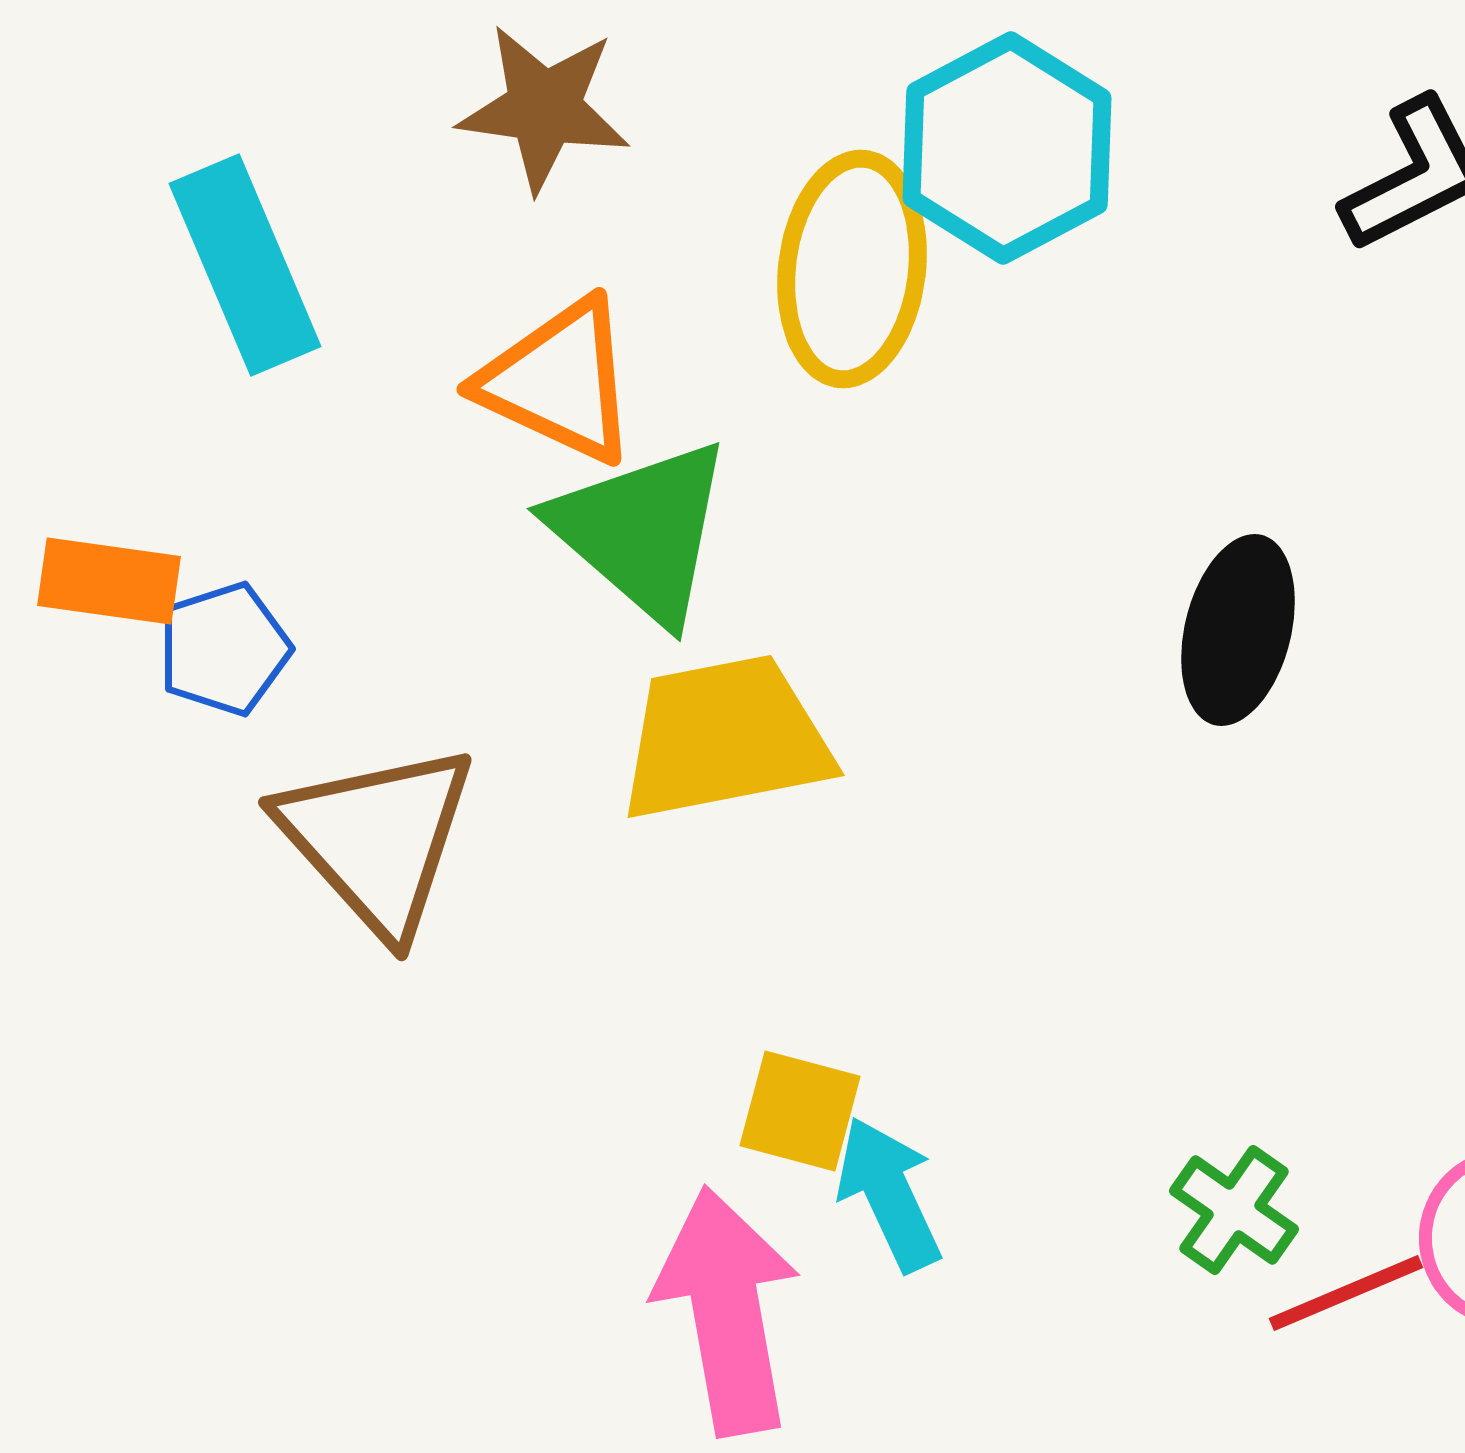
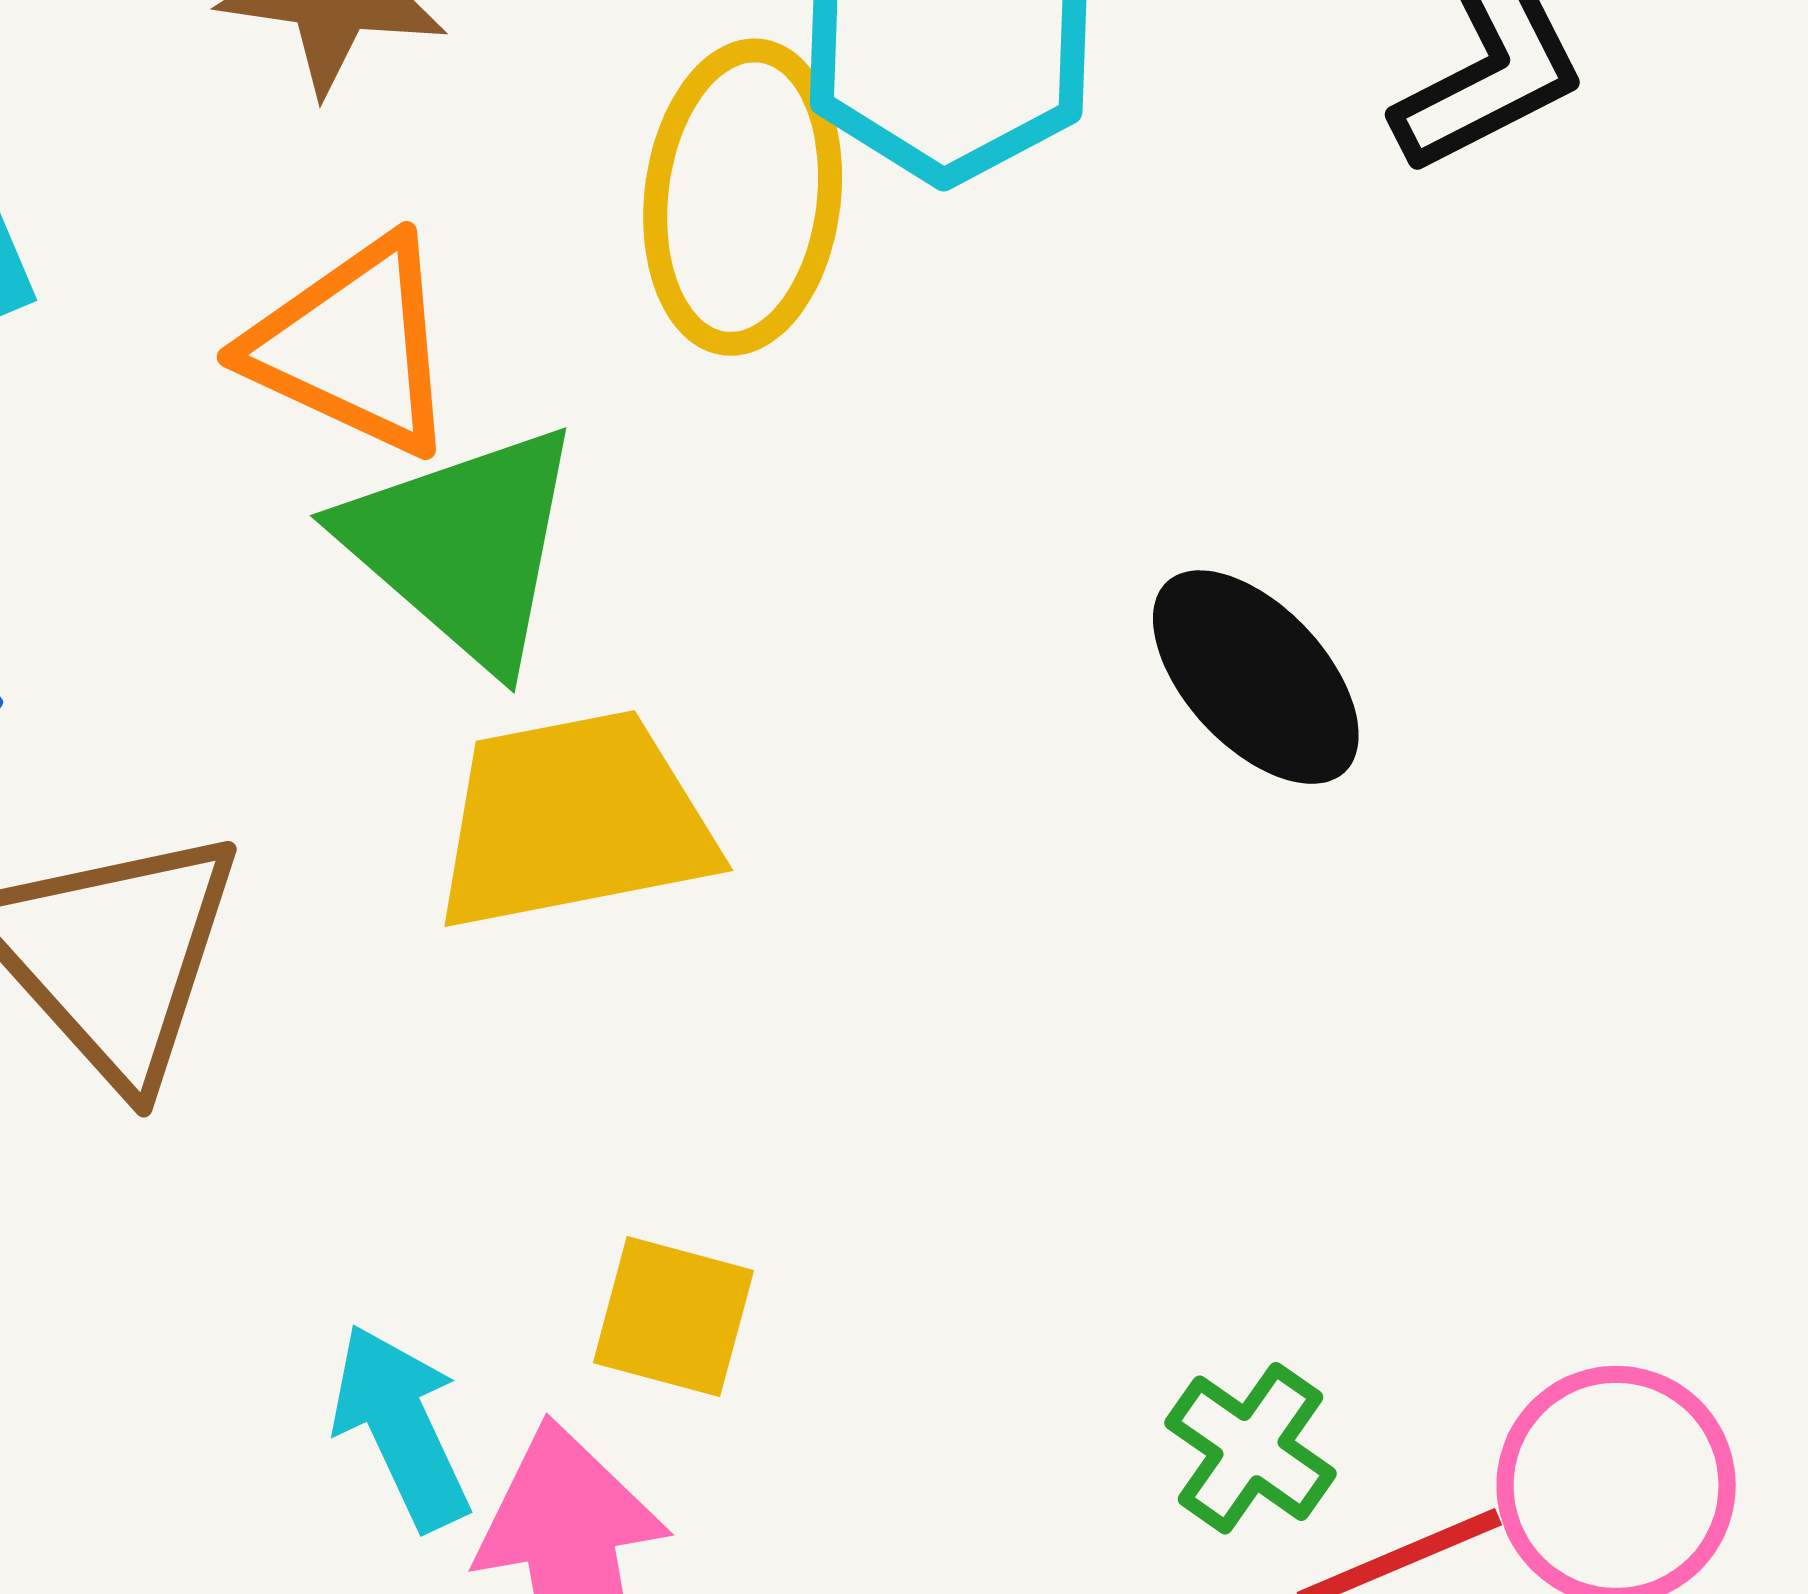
black ellipse: (1238, 630) -> (1256, 677), turned -57
cyan arrow: (889, 1194) -> (401, 1427), moved

